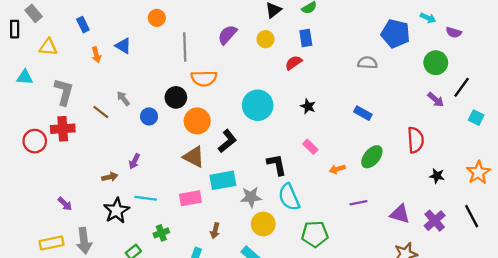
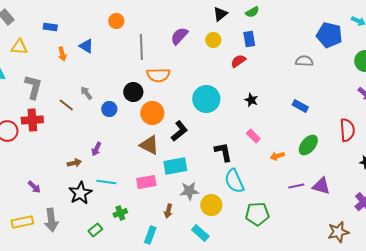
blue rectangle: (83, 25) -> (50, 27), turned -56
gray star: (251, 197) -> (189, 191), moved
purple triangle: (400, 214) -> (321, 186), moved

